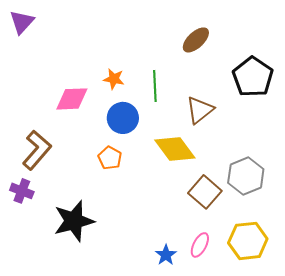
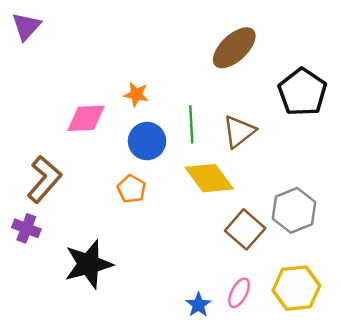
brown ellipse: (196, 40) -> (234, 48), size x1.4
green line: (155, 86) -> (191, 124), moved

